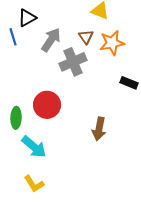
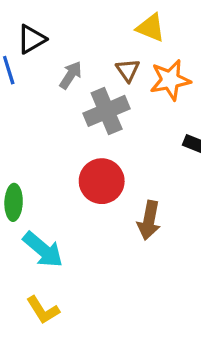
gray arrow: (51, 40) -> (71, 75), size x0.7
red circle: (47, 105) -> (102, 181), moved

